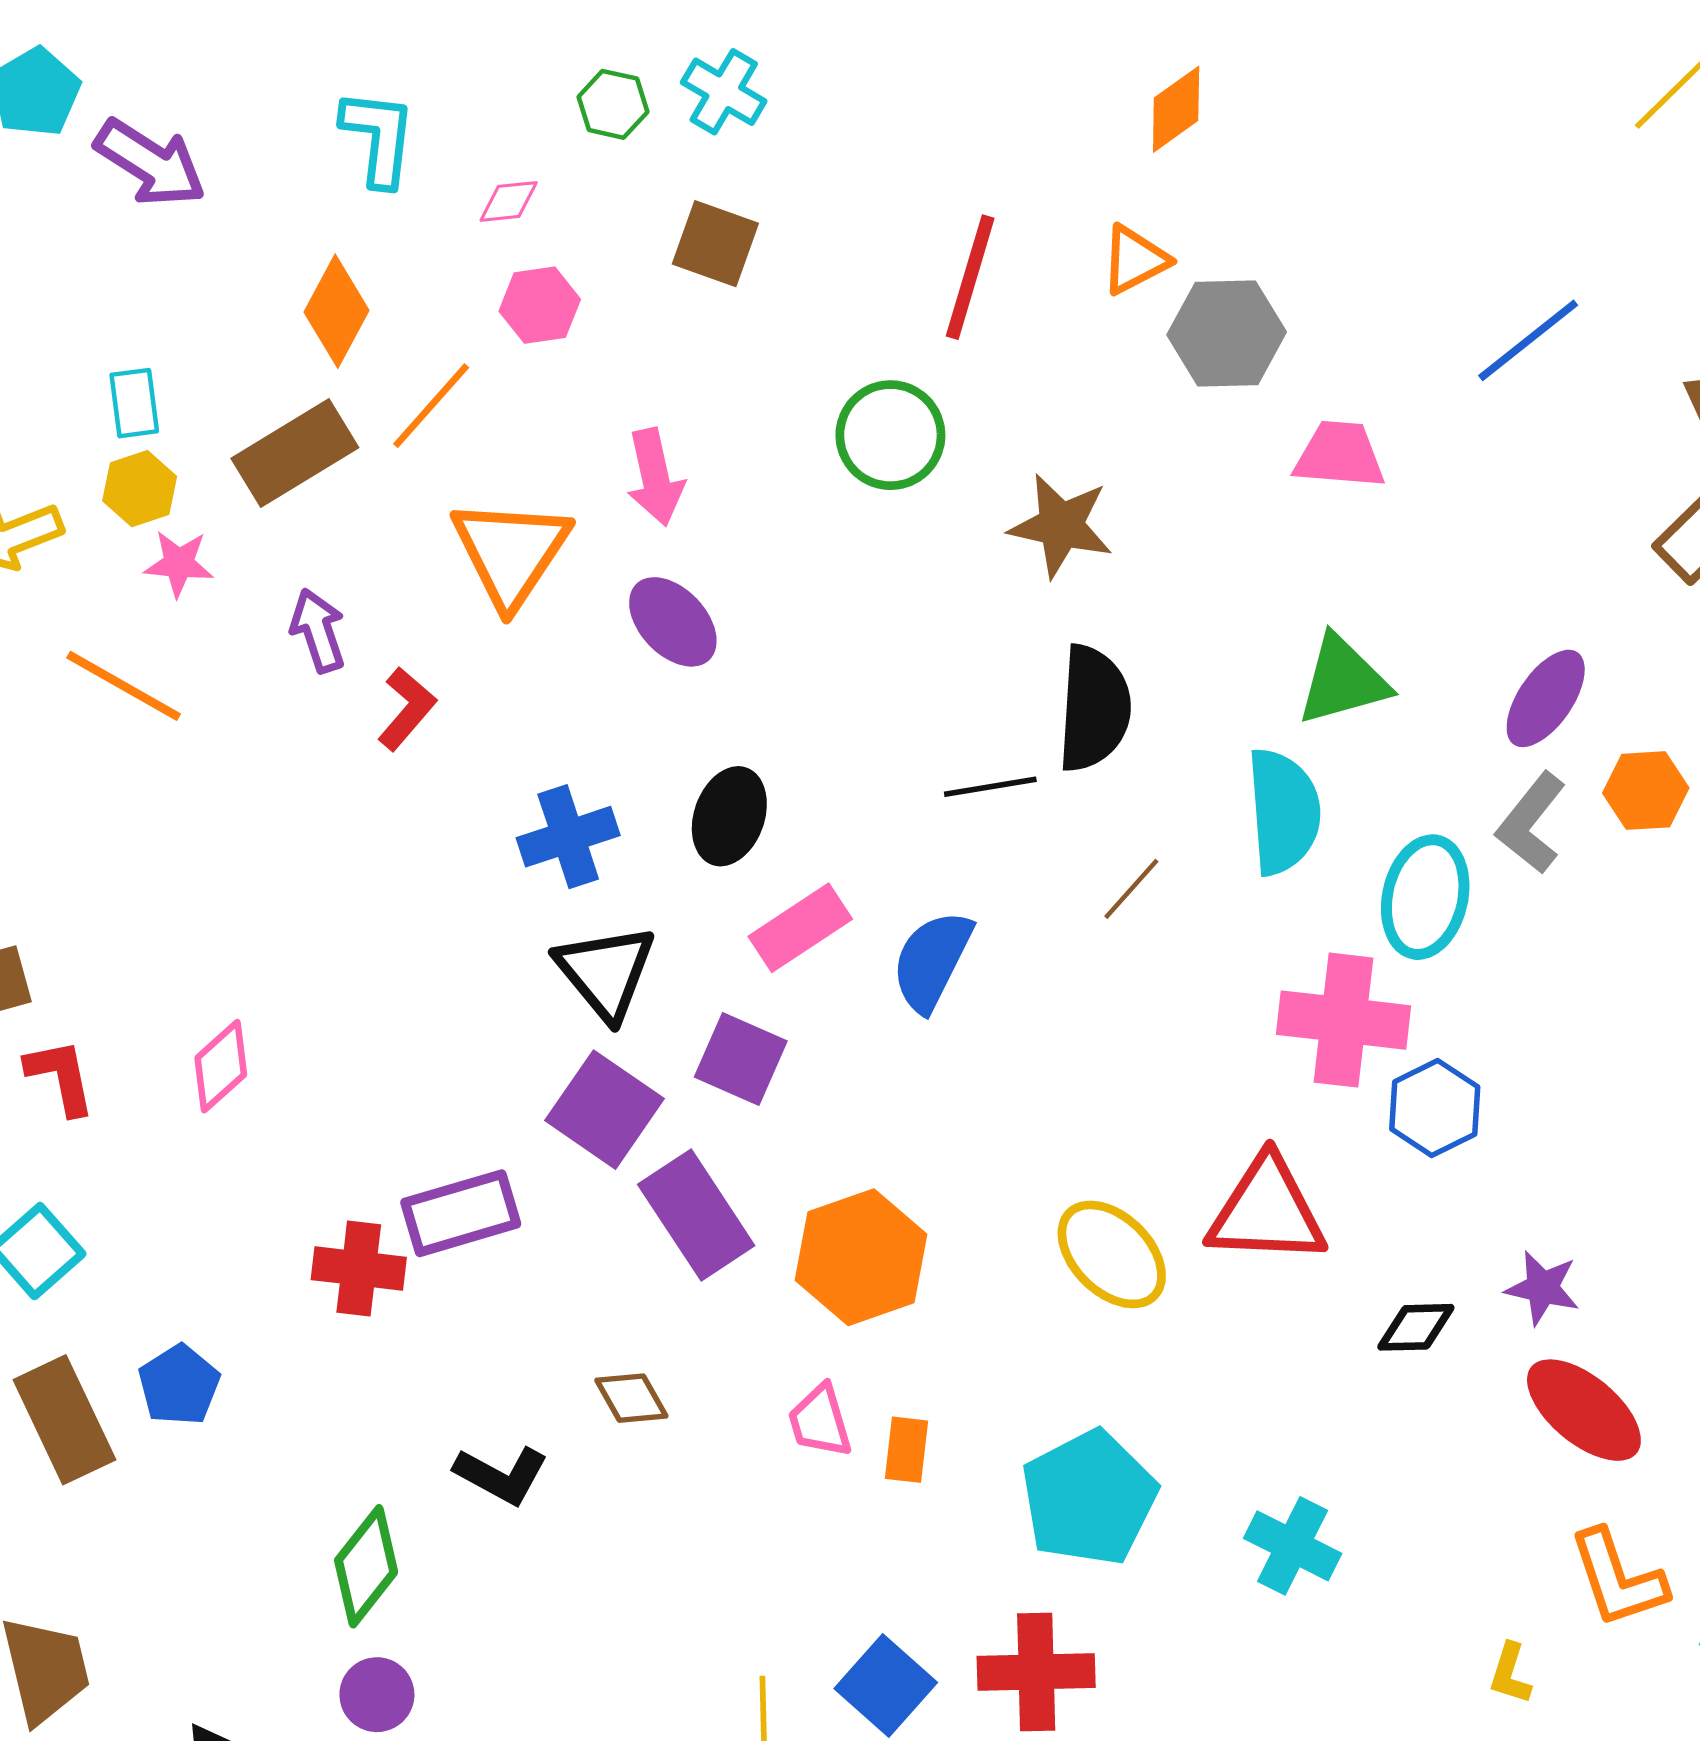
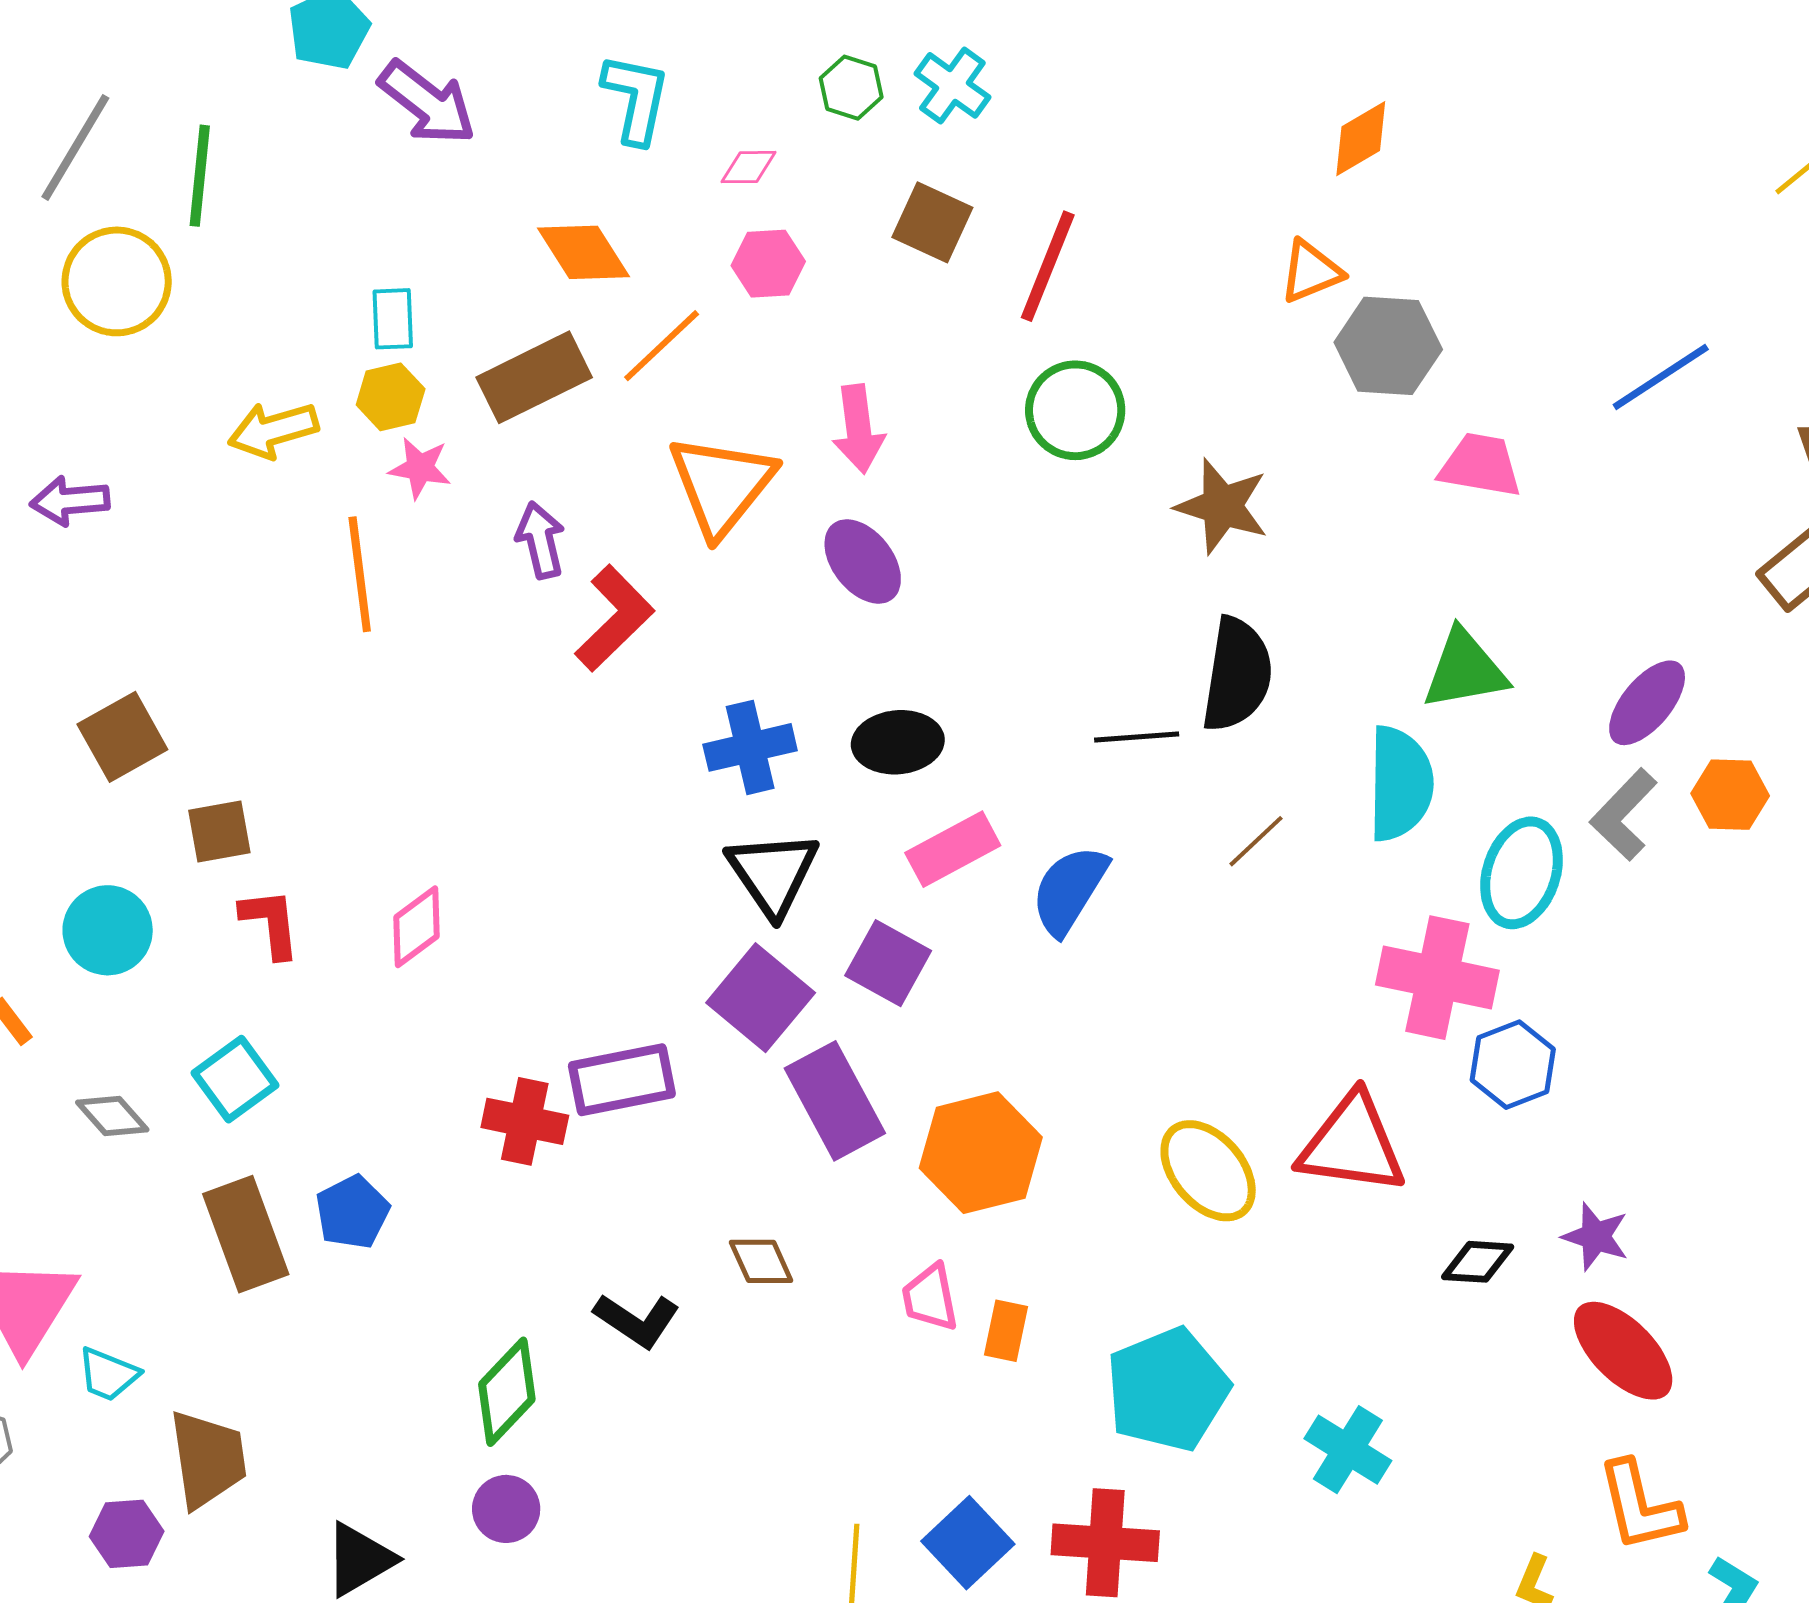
red line: (970, 277) -> (1048, 266), moved
orange diamond: (337, 311) -> (584, 252), turned -66
orange line: (124, 686) -> (360, 574), turned 48
red L-shape: (407, 709) -> (614, 618), size x1.4
black ellipse: (729, 816) -> (898, 742), turned 60

